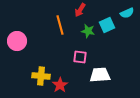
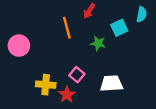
cyan semicircle: (127, 13) -> (142, 14), turned -56
green star: (88, 31) -> (98, 43), moved
pink square: (80, 57) -> (77, 75), moved, turned 32

